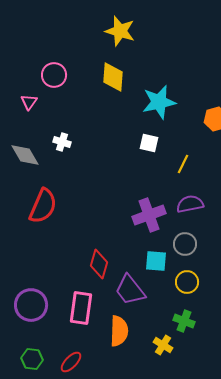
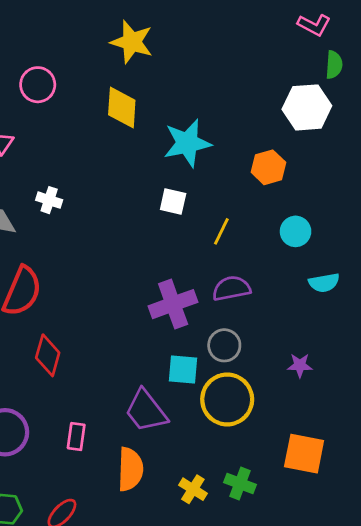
pink circle: (54, 75) -> (38, 85), moved
red diamond: (99, 264) -> (48, 355), moved
yellow circle: (187, 282) -> (227, 399), size x1.6
pink rectangle: (81, 308) -> (76, 436), size x0.6
green cross: (184, 321) -> (240, 483), moved

